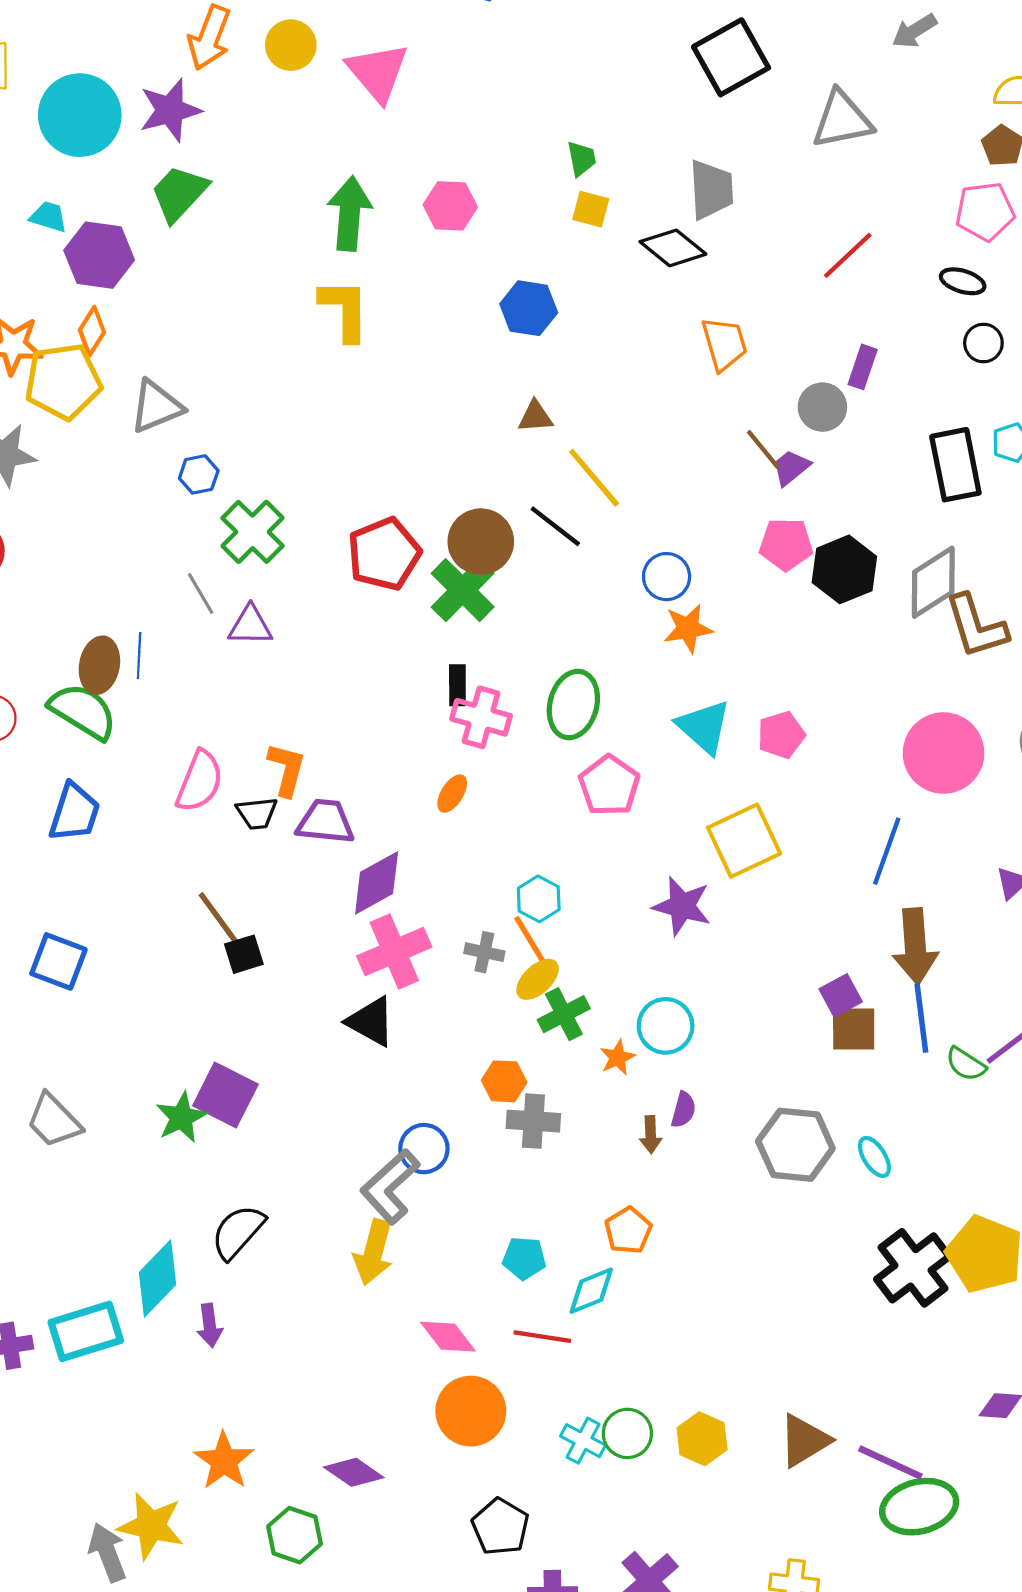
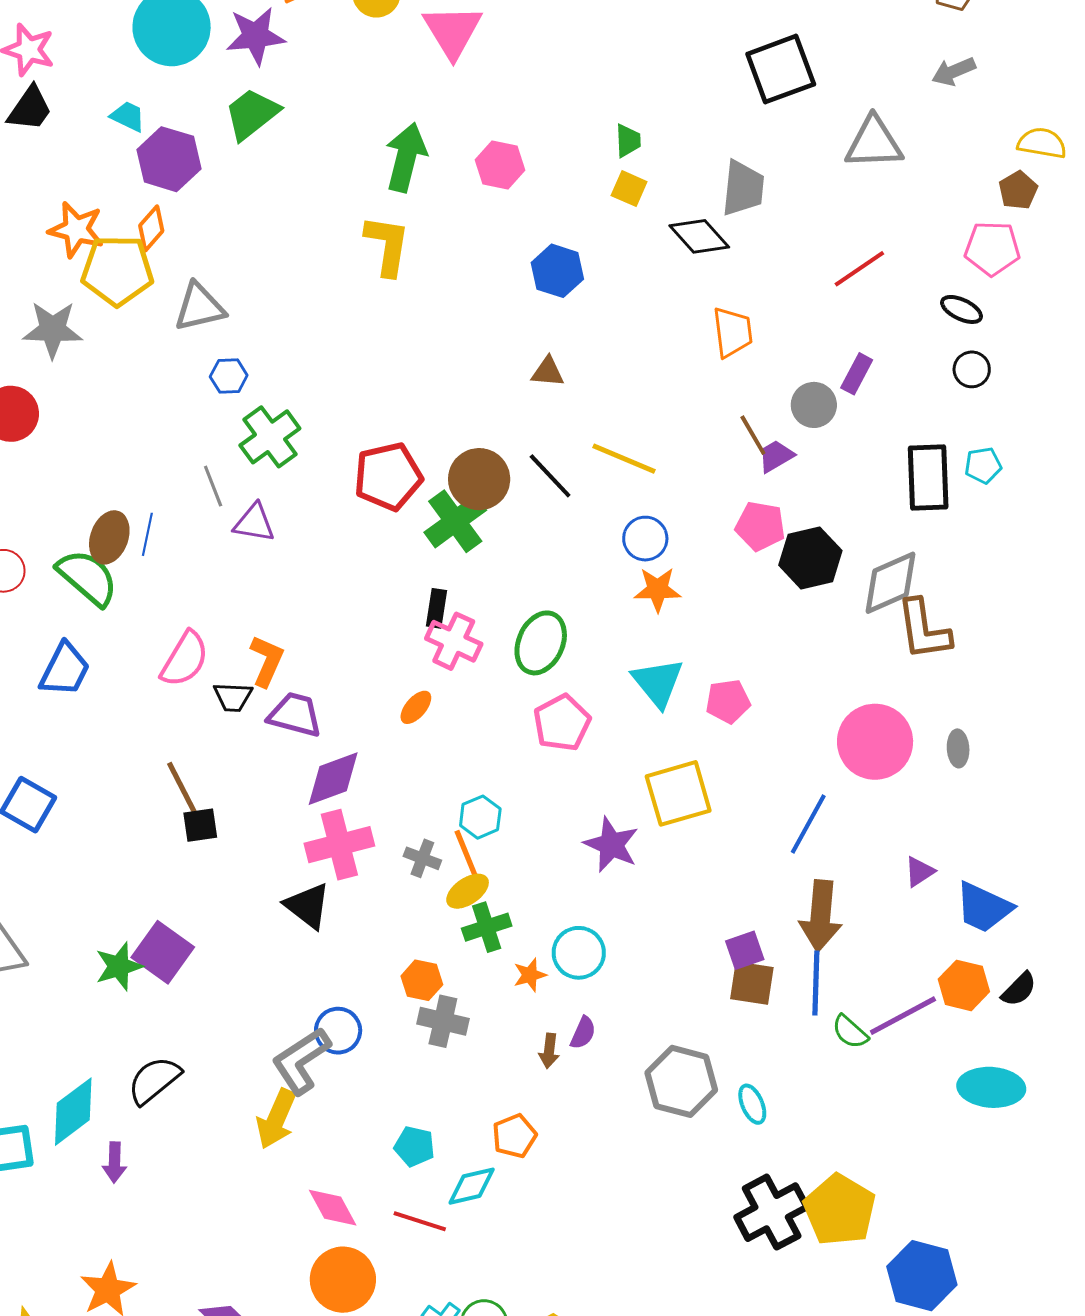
yellow line: (594, 478) -> (624, 459), moved, turned -36

